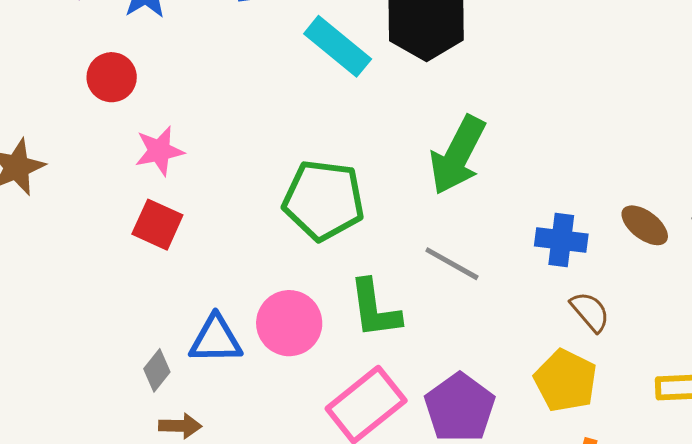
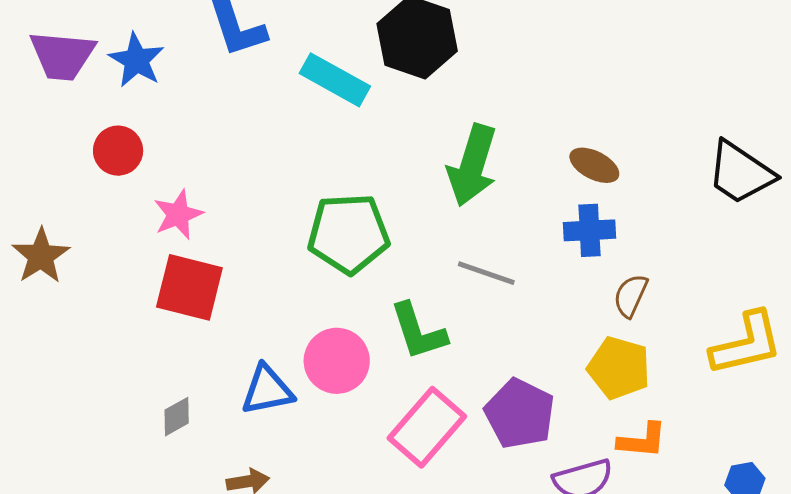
red square: (157, 225) -> (189, 287), size x1.4
brown ellipse: (645, 225) -> (594, 165), moved
brown semicircle: (590, 312) -> (631, 296), turned -105
gray diamond: (157, 370) -> (177, 417), moved, turned 33

